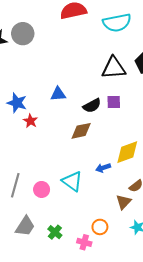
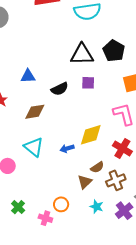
purple square: (114, 102) -> (88, 83), moved
brown diamond: (81, 131) -> (35, 112), moved
cyan triangle: (72, 181) -> (34, 147), moved

